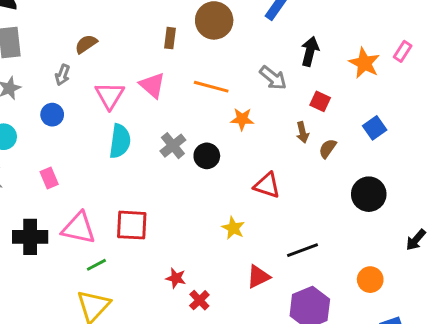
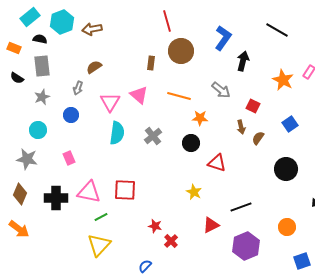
black arrow: (310, 51) -> (243, 61), moved
black circle: (207, 156) -> (191, 143), moved

